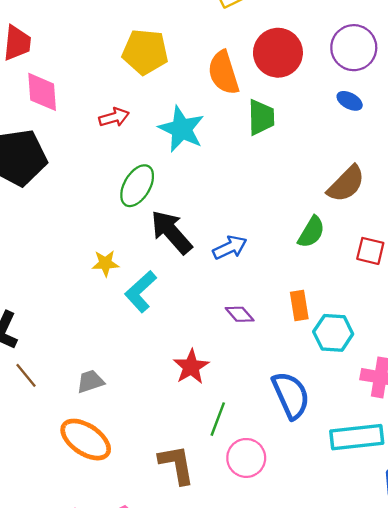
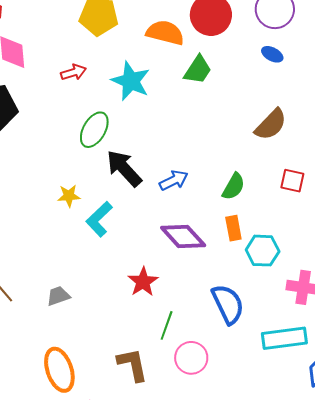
orange semicircle: (223, 73) -> (165, 33), turned 123
green trapezoid: (261, 117) -> (198, 70), turned 36
green semicircle: (311, 232) -> (234, 187), moved
purple diamond: (240, 314) -> (183, 237), size x1.8
orange ellipse: (86, 440) -> (59, 370), moved, turned 39

